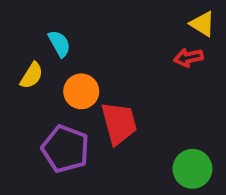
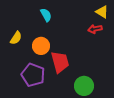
cyan semicircle: (59, 44) -> (46, 15), moved
green circle: (192, 169) -> (84, 86), moved

